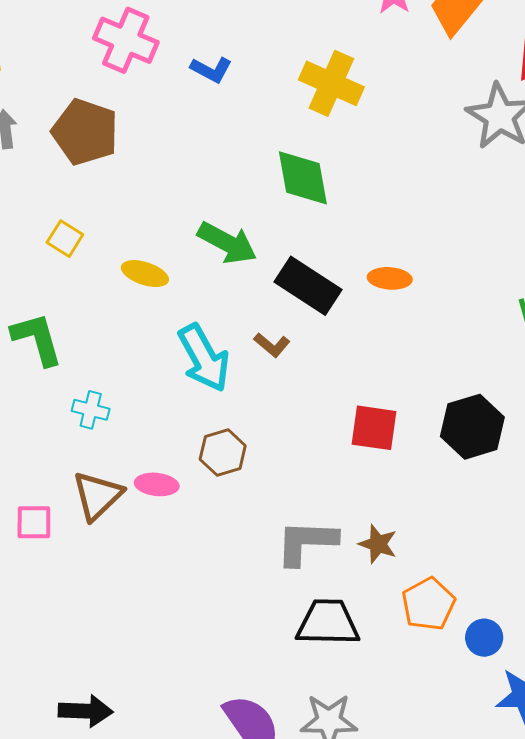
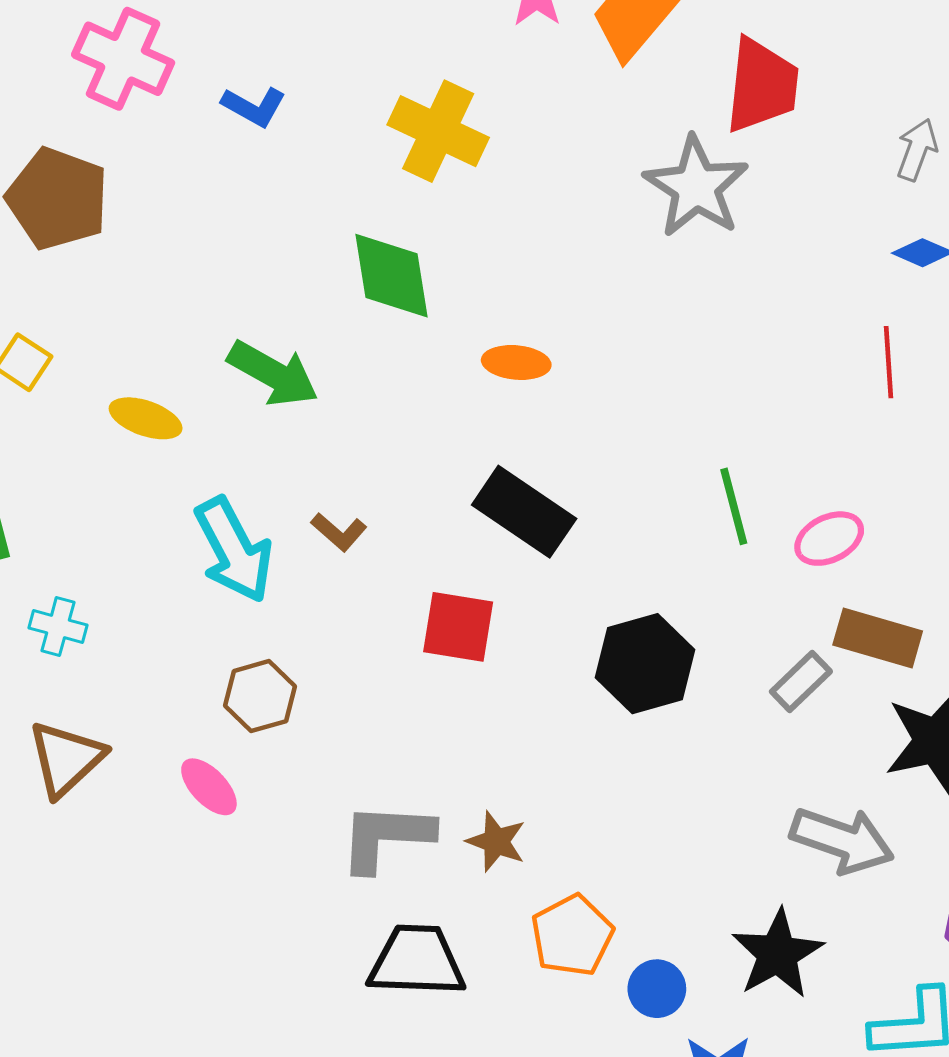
orange ellipse: (390, 278) -> (516, 362), moved
black rectangle: (308, 286) -> (524, 512), moved
red square: (374, 428) -> (458, 627), moved
pink ellipse: (157, 484) -> (209, 787), moved, turned 39

